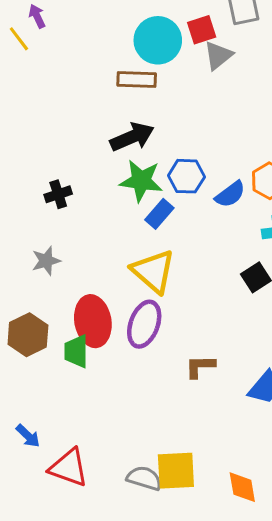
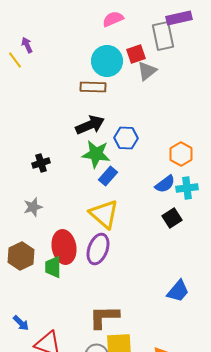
blue hexagon: (186, 176) -> (126, 138), moved
blue semicircle: (230, 194) -> (165, 184), moved
brown L-shape: (200, 366) -> (104, 317), moved, size x1.5

